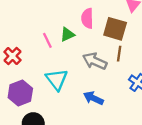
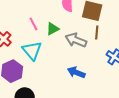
green triangle: (67, 35) -> (53, 29), moved
cyan triangle: (57, 79) -> (32, 51), moved

